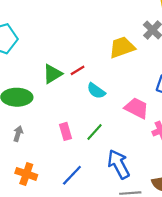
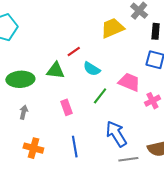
green triangle: (52, 74) -> (56, 71), moved, turned 42
green line: (94, 132) -> (100, 96), moved
blue line: (72, 175) -> (75, 147), turned -50

